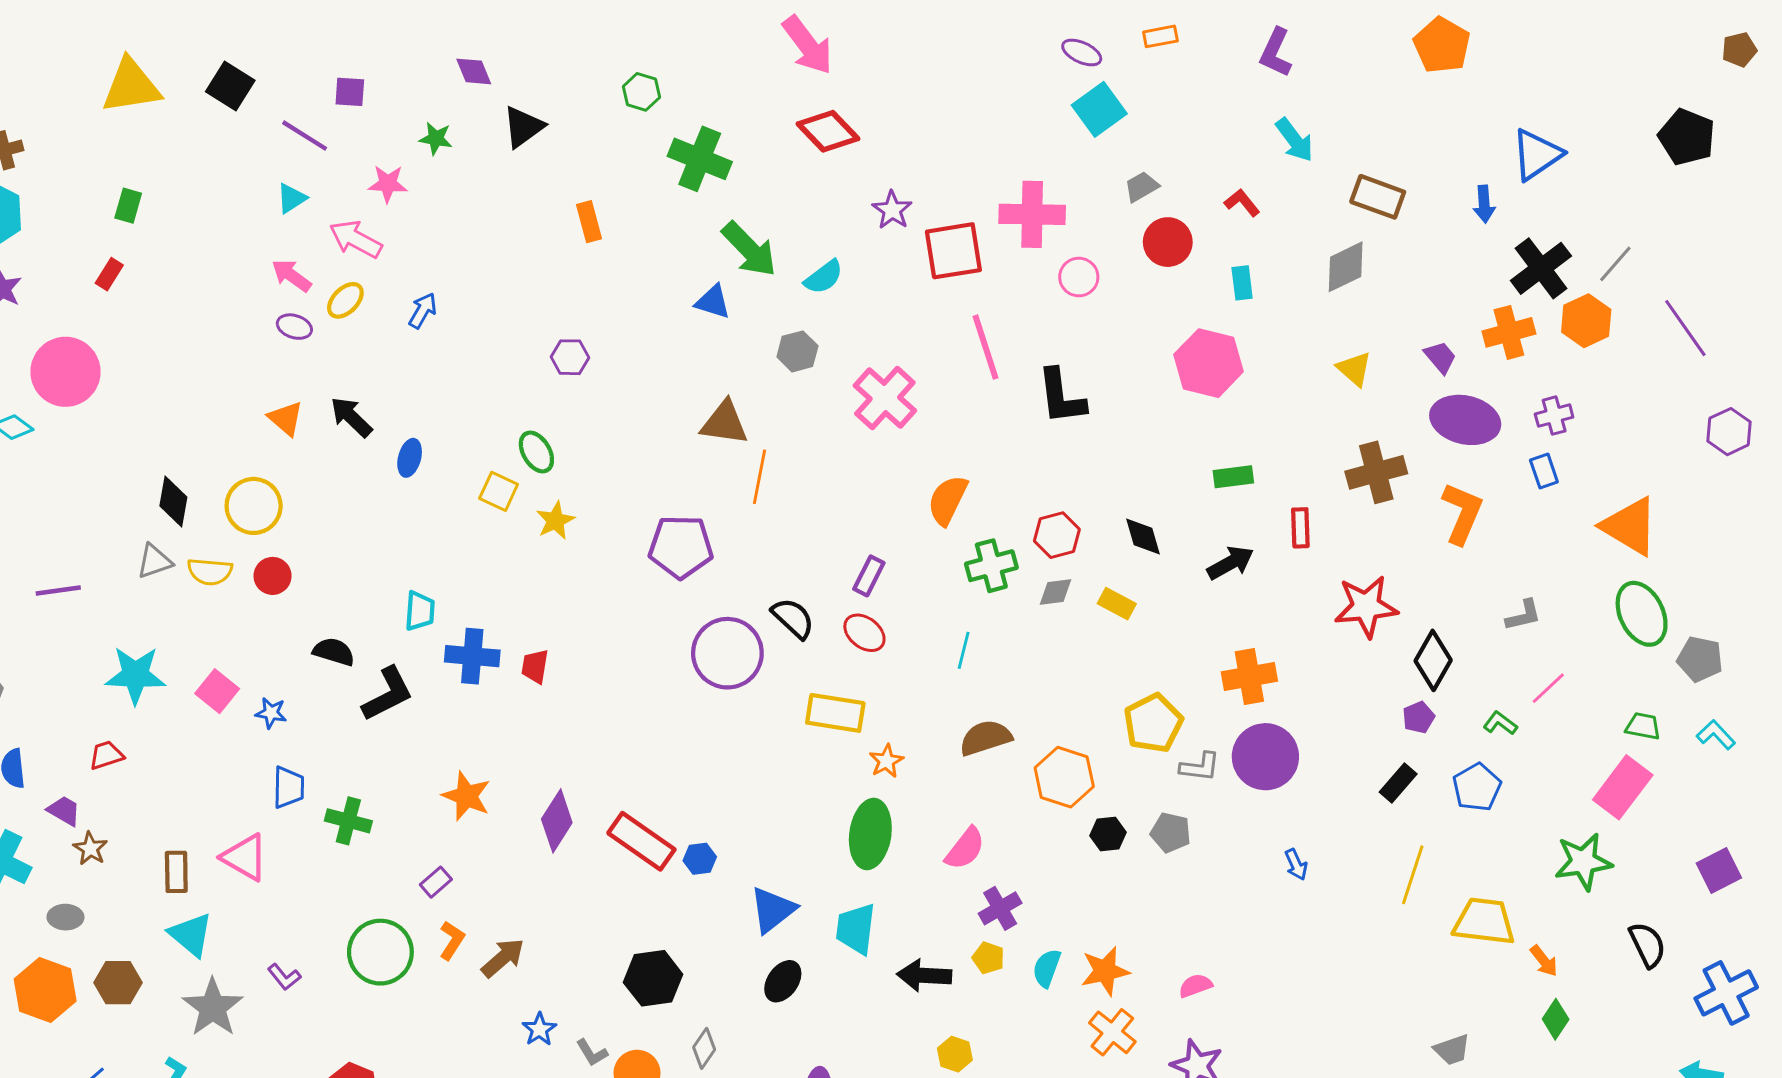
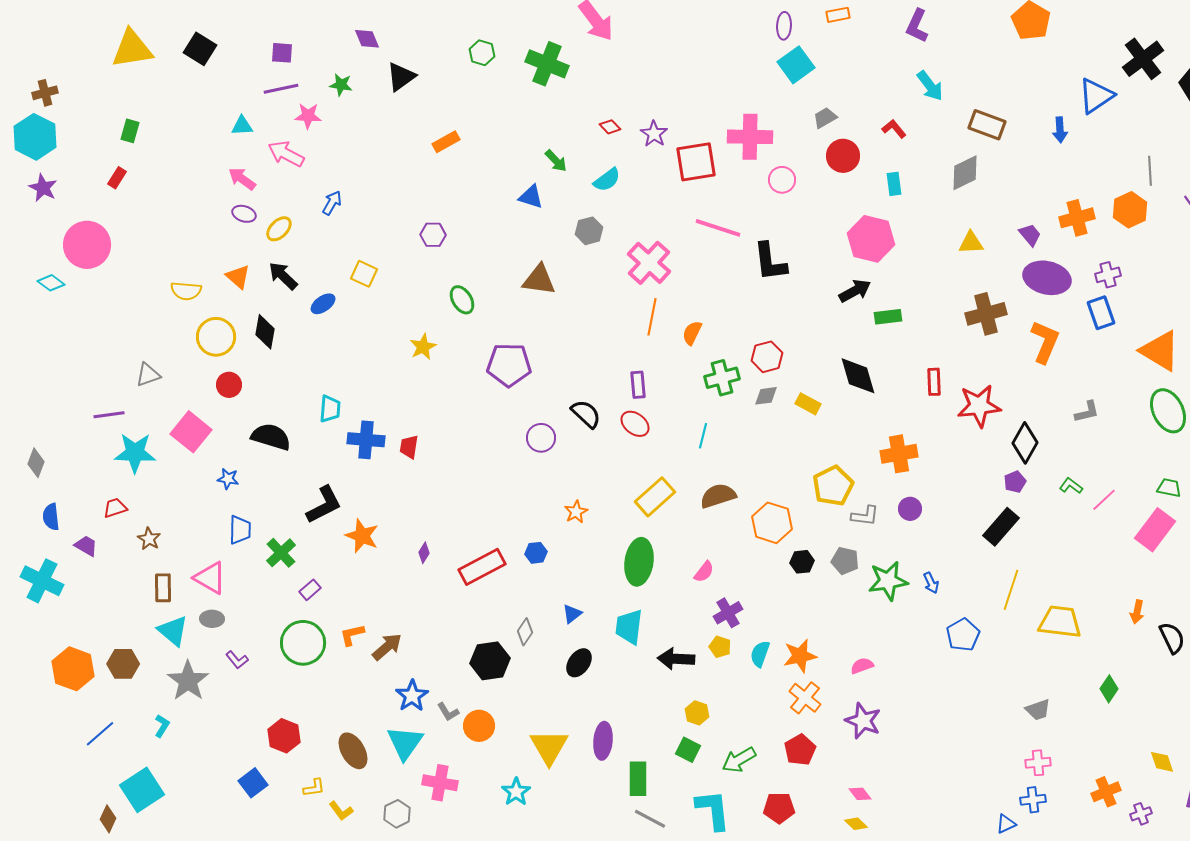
purple ellipse: (1082, 52) -> (784, 26), turned 68
red diamond: (828, 131) -> (610, 127), moved, size x0.5
purple line: (305, 136) -> (281, 89), moved, turned -44
green cross: (700, 159) -> (547, 64), moved
cyan triangle: (291, 198) -> (242, 126), turned 30
orange rectangle: (589, 222) -> (446, 142), turned 76
green arrow: (749, 249) -> (556, 161), size x0.6
gray line: (1615, 264) -> (1150, 171), turned -44
black cross: (1541, 268) -> (1143, 59), moved
yellow ellipse: (345, 300) -> (279, 229), moved
pink line: (985, 347) -> (718, 228), turned -54
yellow triangle: (1354, 369) -> (971, 243), turned -44
green ellipse: (536, 452) -> (462, 300), moved
blue ellipse: (410, 458) -> (323, 304), turned 40
blue rectangle: (1544, 471) -> (1101, 313), size x1.4
orange line: (760, 477) -> (652, 317), moved
yellow square: (499, 491) -> (364, 274), moved
orange semicircle: (948, 500) -> (692, 333), size x0.7
black diamond: (173, 502) -> (265, 332), moved
red rectangle: (1300, 528) -> (934, 382), moved
black diamond: (1143, 537) -> (858, 376), moved, size x1.4
black arrow: (1230, 563) -> (855, 291), moved
yellow semicircle: (210, 572) -> (186, 291), moved
purple rectangle: (869, 576) -> (638, 385), turned -32
purple line: (58, 590) -> (109, 415), moved
black semicircle: (334, 652) -> (271, 437), size x1.4
purple circle: (727, 653) -> (541, 438), size x0.6
pink line: (1548, 688) -> (1104, 500), moved
pink square: (217, 691) -> (191, 432), moved, size x1.4
black L-shape: (388, 694) -> (324, 505), moved
yellow rectangle: (835, 713) -> (655, 497), moved, turned -51
purple circle: (1265, 757) -> (910, 509), size x0.5
orange star: (886, 761) -> (576, 512), moved
black rectangle: (1398, 783) -> (1001, 527), size x1.4
blue pentagon: (1477, 787) -> (963, 635), moved
green cross: (348, 821) -> (281, 553), turned 32
purple diamond: (557, 821) -> (424, 553), size x0.5
red rectangle: (641, 841) -> (482, 567), turned -63
brown star: (90, 849) -> (149, 539), moved
pink semicircle: (965, 849) -> (704, 572), size x0.7
blue hexagon: (700, 859) -> (536, 553), moved
green star: (1583, 862) -> (888, 581), moved
purple rectangle: (436, 882) -> (310, 590), moved
blue triangle: (773, 910) -> (572, 614), size x0.6
gray ellipse: (65, 917) -> (212, 619), moved
orange L-shape: (452, 940) -> (352, 635), turned -136
orange arrow: (1544, 961) -> (1137, 612), moved, turned 50
blue star: (539, 1029) -> (412, 696), size x1.4
gray diamond: (704, 1048) -> (525, 632), moved

